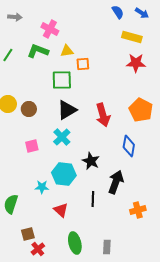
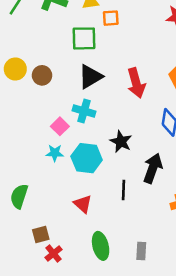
cyan cross: (62, 137) -> (84, 111), turned -30
pink square: (32, 146) -> (60, 126), moved, turned -32
cyan star: (42, 187) -> (55, 153), moved

